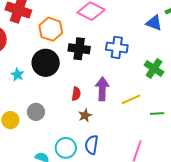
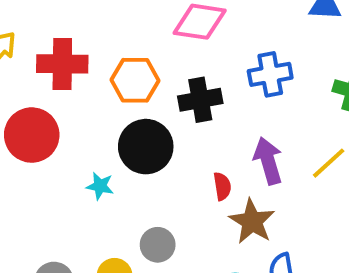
brown star: (85, 115) -> (252, 221), size x1.6

